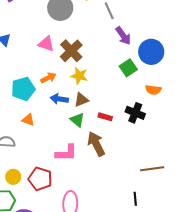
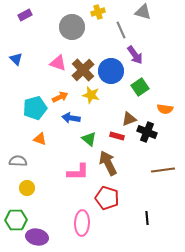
blue circle: (151, 52) -> (111, 71), moved
brown triangle: (81, 100) -> (129, 119), moved
brown line: (152, 169) -> (163, 170), moved
yellow circle: (13, 177) -> (27, 188), moved
red pentagon: (40, 179) -> (107, 198), moved

